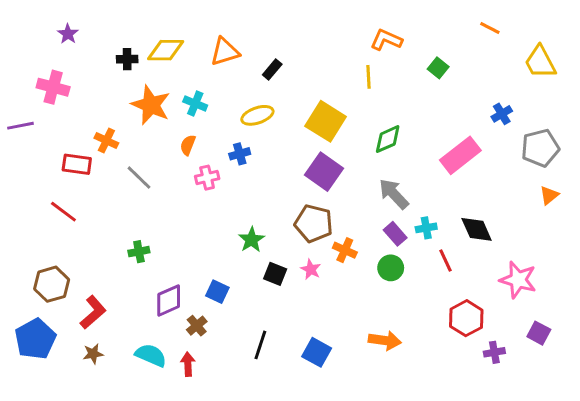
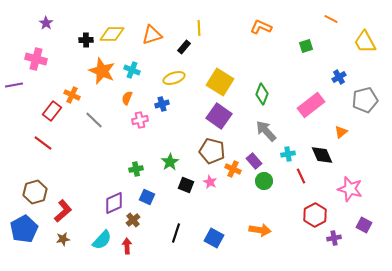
green square: (438, 68) -> (306, 46), moved, turned 32
yellow line: (368, 77) -> (199, 28), moved
green diamond: (388, 139) -> (262, 94), turned -45
red rectangle: (77, 164) -> (52, 111), turned -60
orange triangle: (549, 195) -> (341, 132), moved
purple rectangle: (395, 234) -> (254, 161), moved
green cross: (139, 252) -> (136, 169), moved
cyan semicircle: (151, 355) -> (102, 240), turned 110

